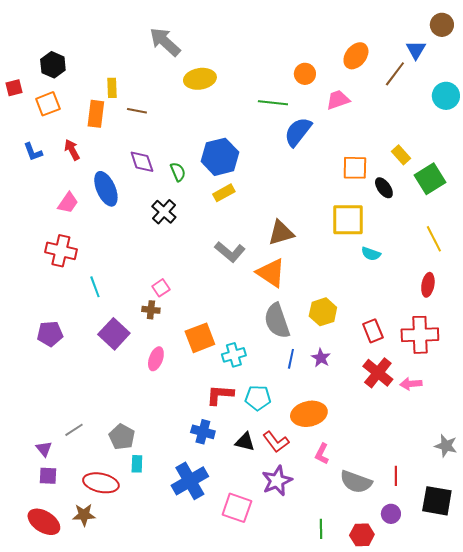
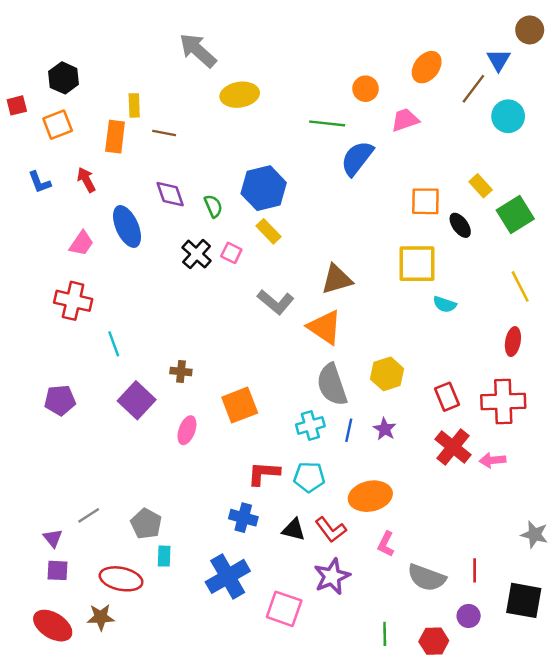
cyan circle: (446, 96) -> (508, 116), moved
yellow rectangle: (224, 193) -> (268, 231), turned 75
pink square: (161, 288) -> (231, 253), moved, turned -30
cyan cross: (234, 355) -> (310, 425), moved

